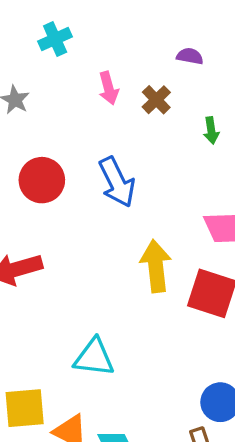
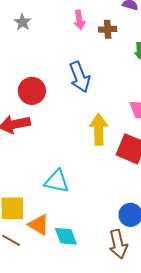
brown cross: (156, 100) -> (108, 29), turned 36
red circle: (42, 180) -> (32, 91), moved

